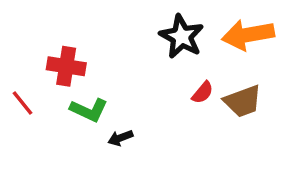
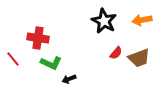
orange arrow: (248, 35) -> (142, 20), size x0.7

